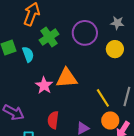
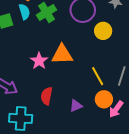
yellow circle: (115, 49) -> (103, 31), moved
cyan semicircle: (28, 54) -> (24, 12), moved

